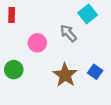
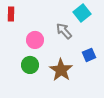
green circle: (14, 70) -> (30, 65), moved
blue square: (95, 72) -> (89, 55), moved, turned 32

